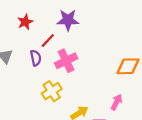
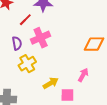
purple semicircle: (36, 58) -> (17, 43), moved

